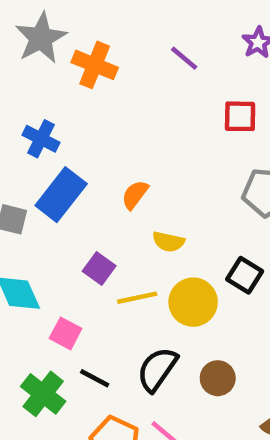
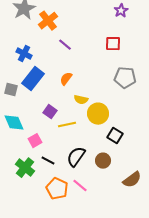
purple line: (184, 58) -> (65, 45), moved
orange cross: (95, 65) -> (48, 21), turned 30
black square: (245, 275) -> (115, 136), moved
yellow circle: (193, 302) -> (98, 114), moved
pink square: (66, 333) -> (35, 141), turned 32

